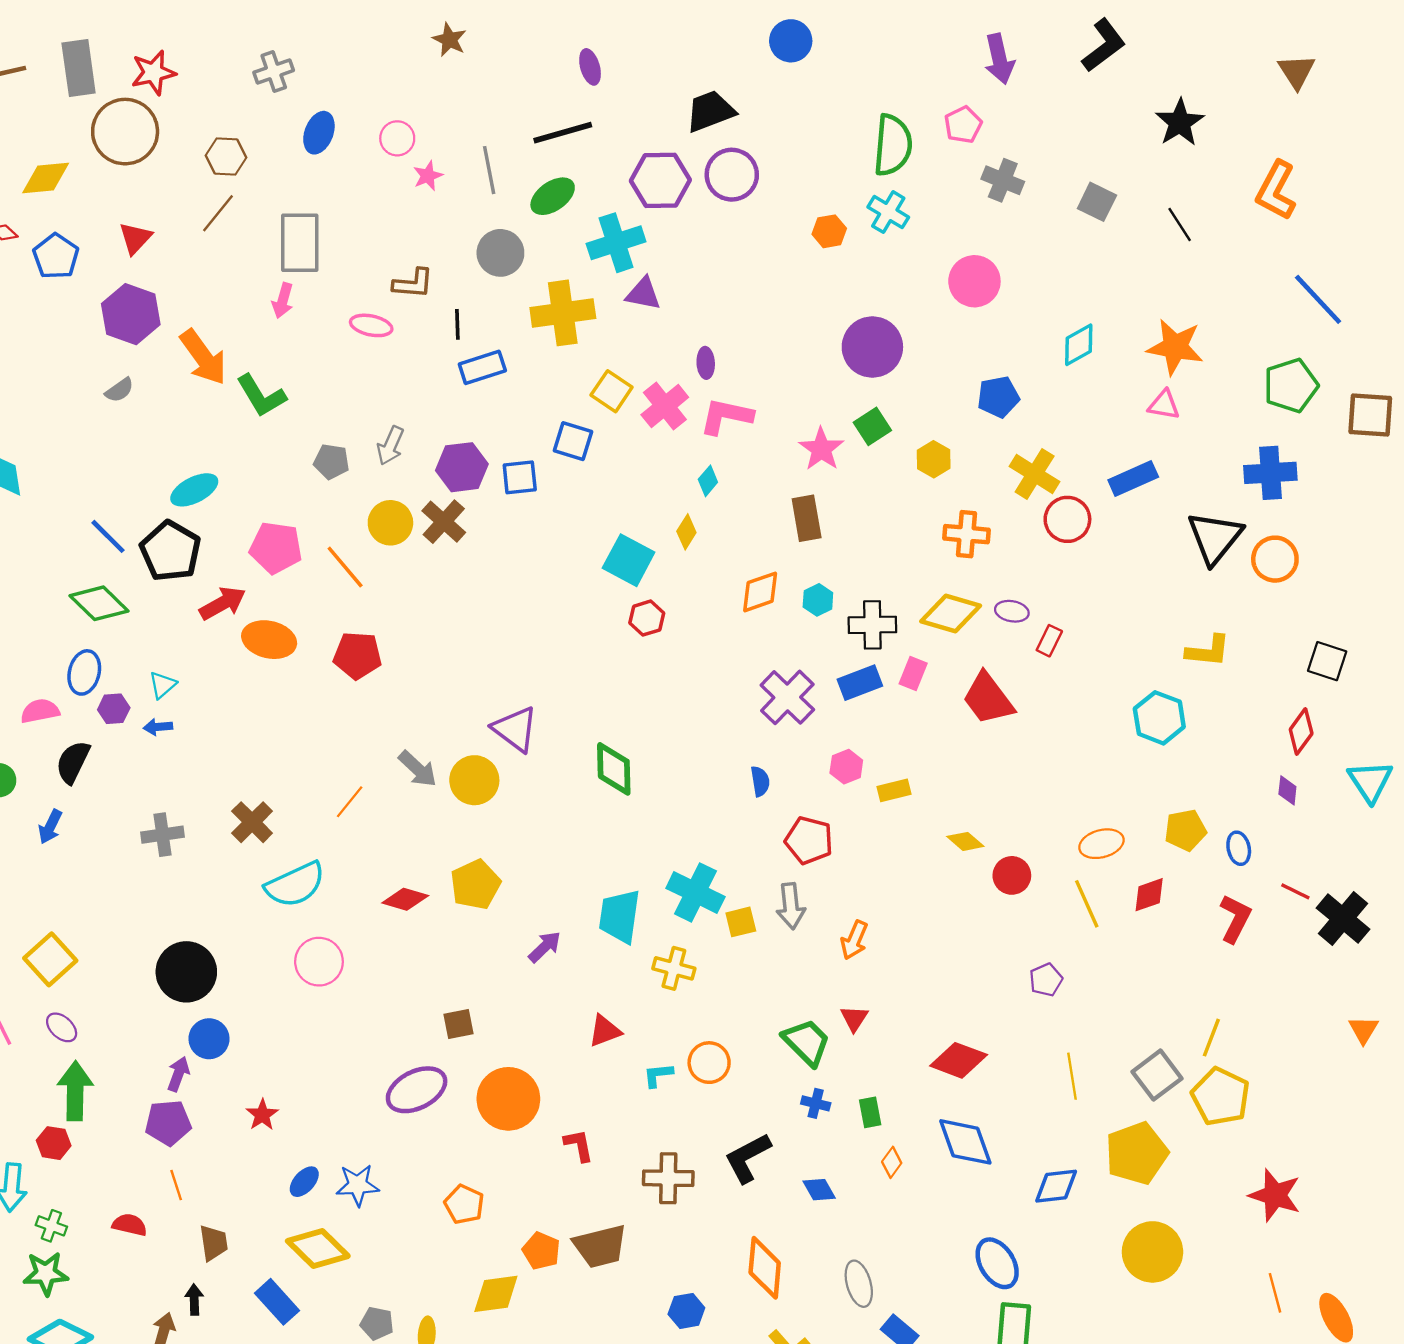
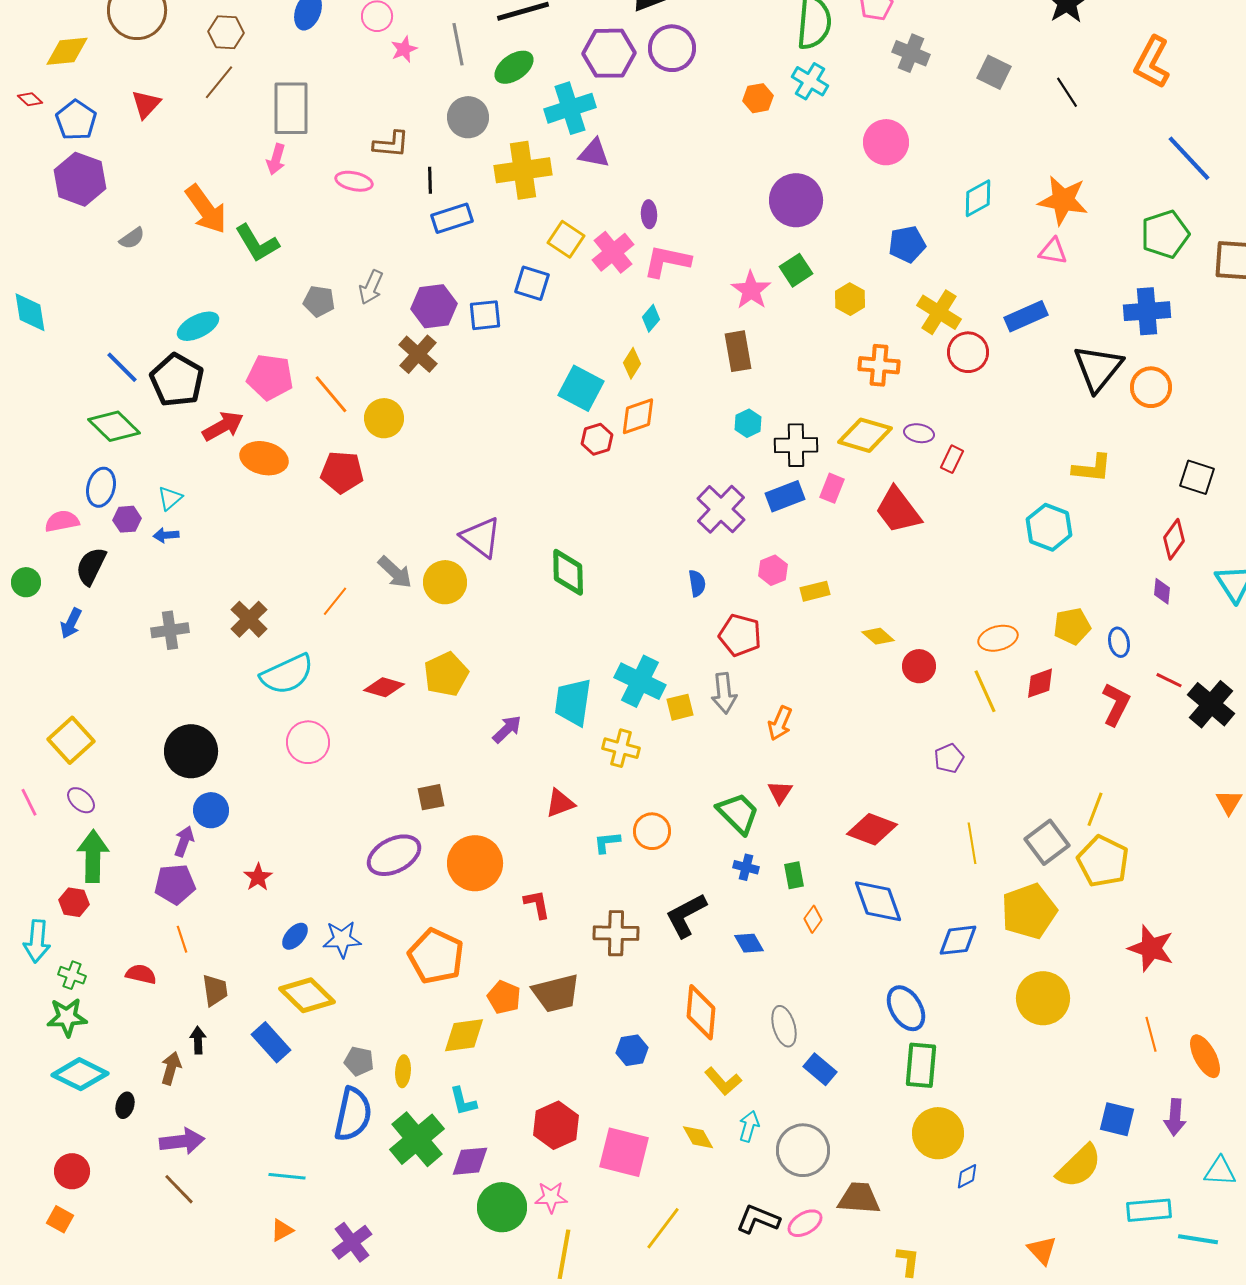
purple hexagon: (131, 314) -> (80, 179), moved
yellow circle: (390, 523) -> (384, 418), moved
orange diamond: (760, 592) -> (638, 416), moved
orange pentagon: (464, 1204) -> (436, 956), size x1.6

